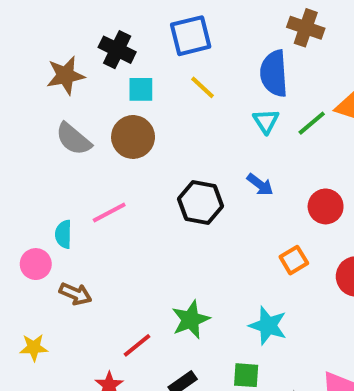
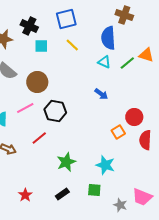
cyan triangle: (266, 121) -> (104, 62), turned -32
brown circle: (133, 137) -> (37, 82), moved
black hexagon: (201, 203) -> (55, 111), moved
red circle: (326, 206) -> (134, 117), moved
red line: (137, 345) -> (39, 138), moved

